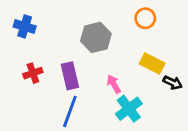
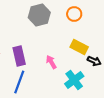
gray hexagon: (96, 37) -> (39, 15), moved
cyan cross: (129, 109) -> (74, 80), moved

